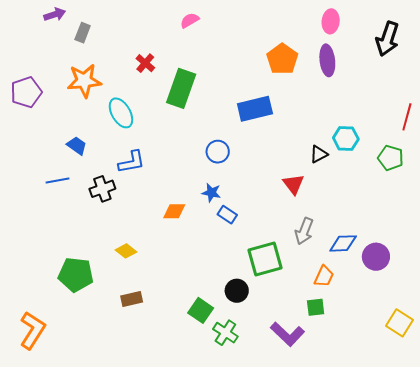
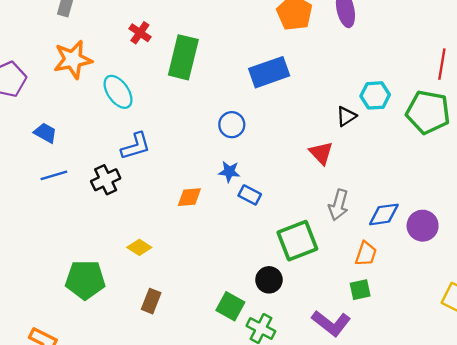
blue trapezoid: (77, 146) -> (45, 133), moved
green pentagon: (391, 158) -> (428, 112), size x1.5
brown rectangle: (132, 299) -> (151, 301), turned -50

